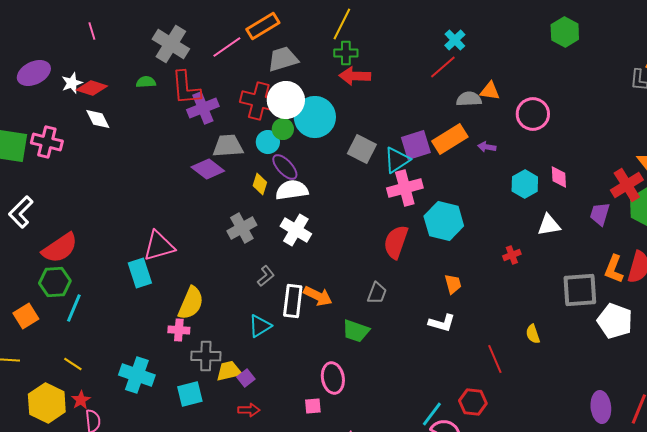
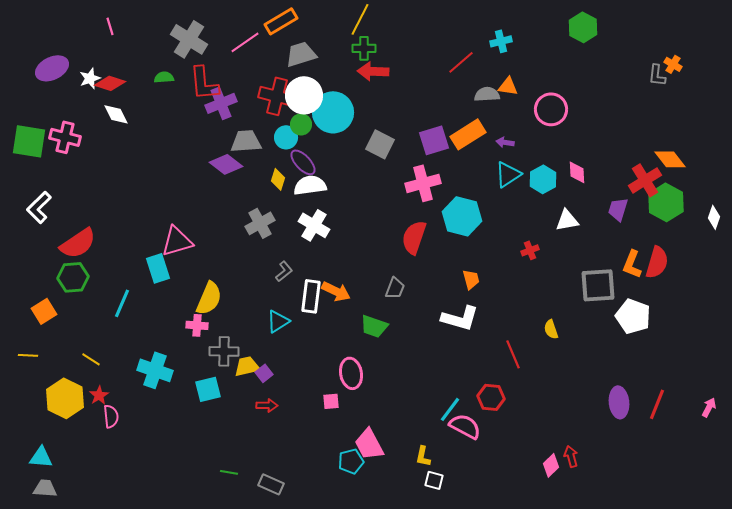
cyan cross: (455, 40) -> (501, 41), moved, turned 30
cyan triangle: (397, 160) -> (508, 174), moved
cyan line: (74, 308) -> (122, 303), moved
white L-shape: (442, 323) -> (460, 318), size x1.4

